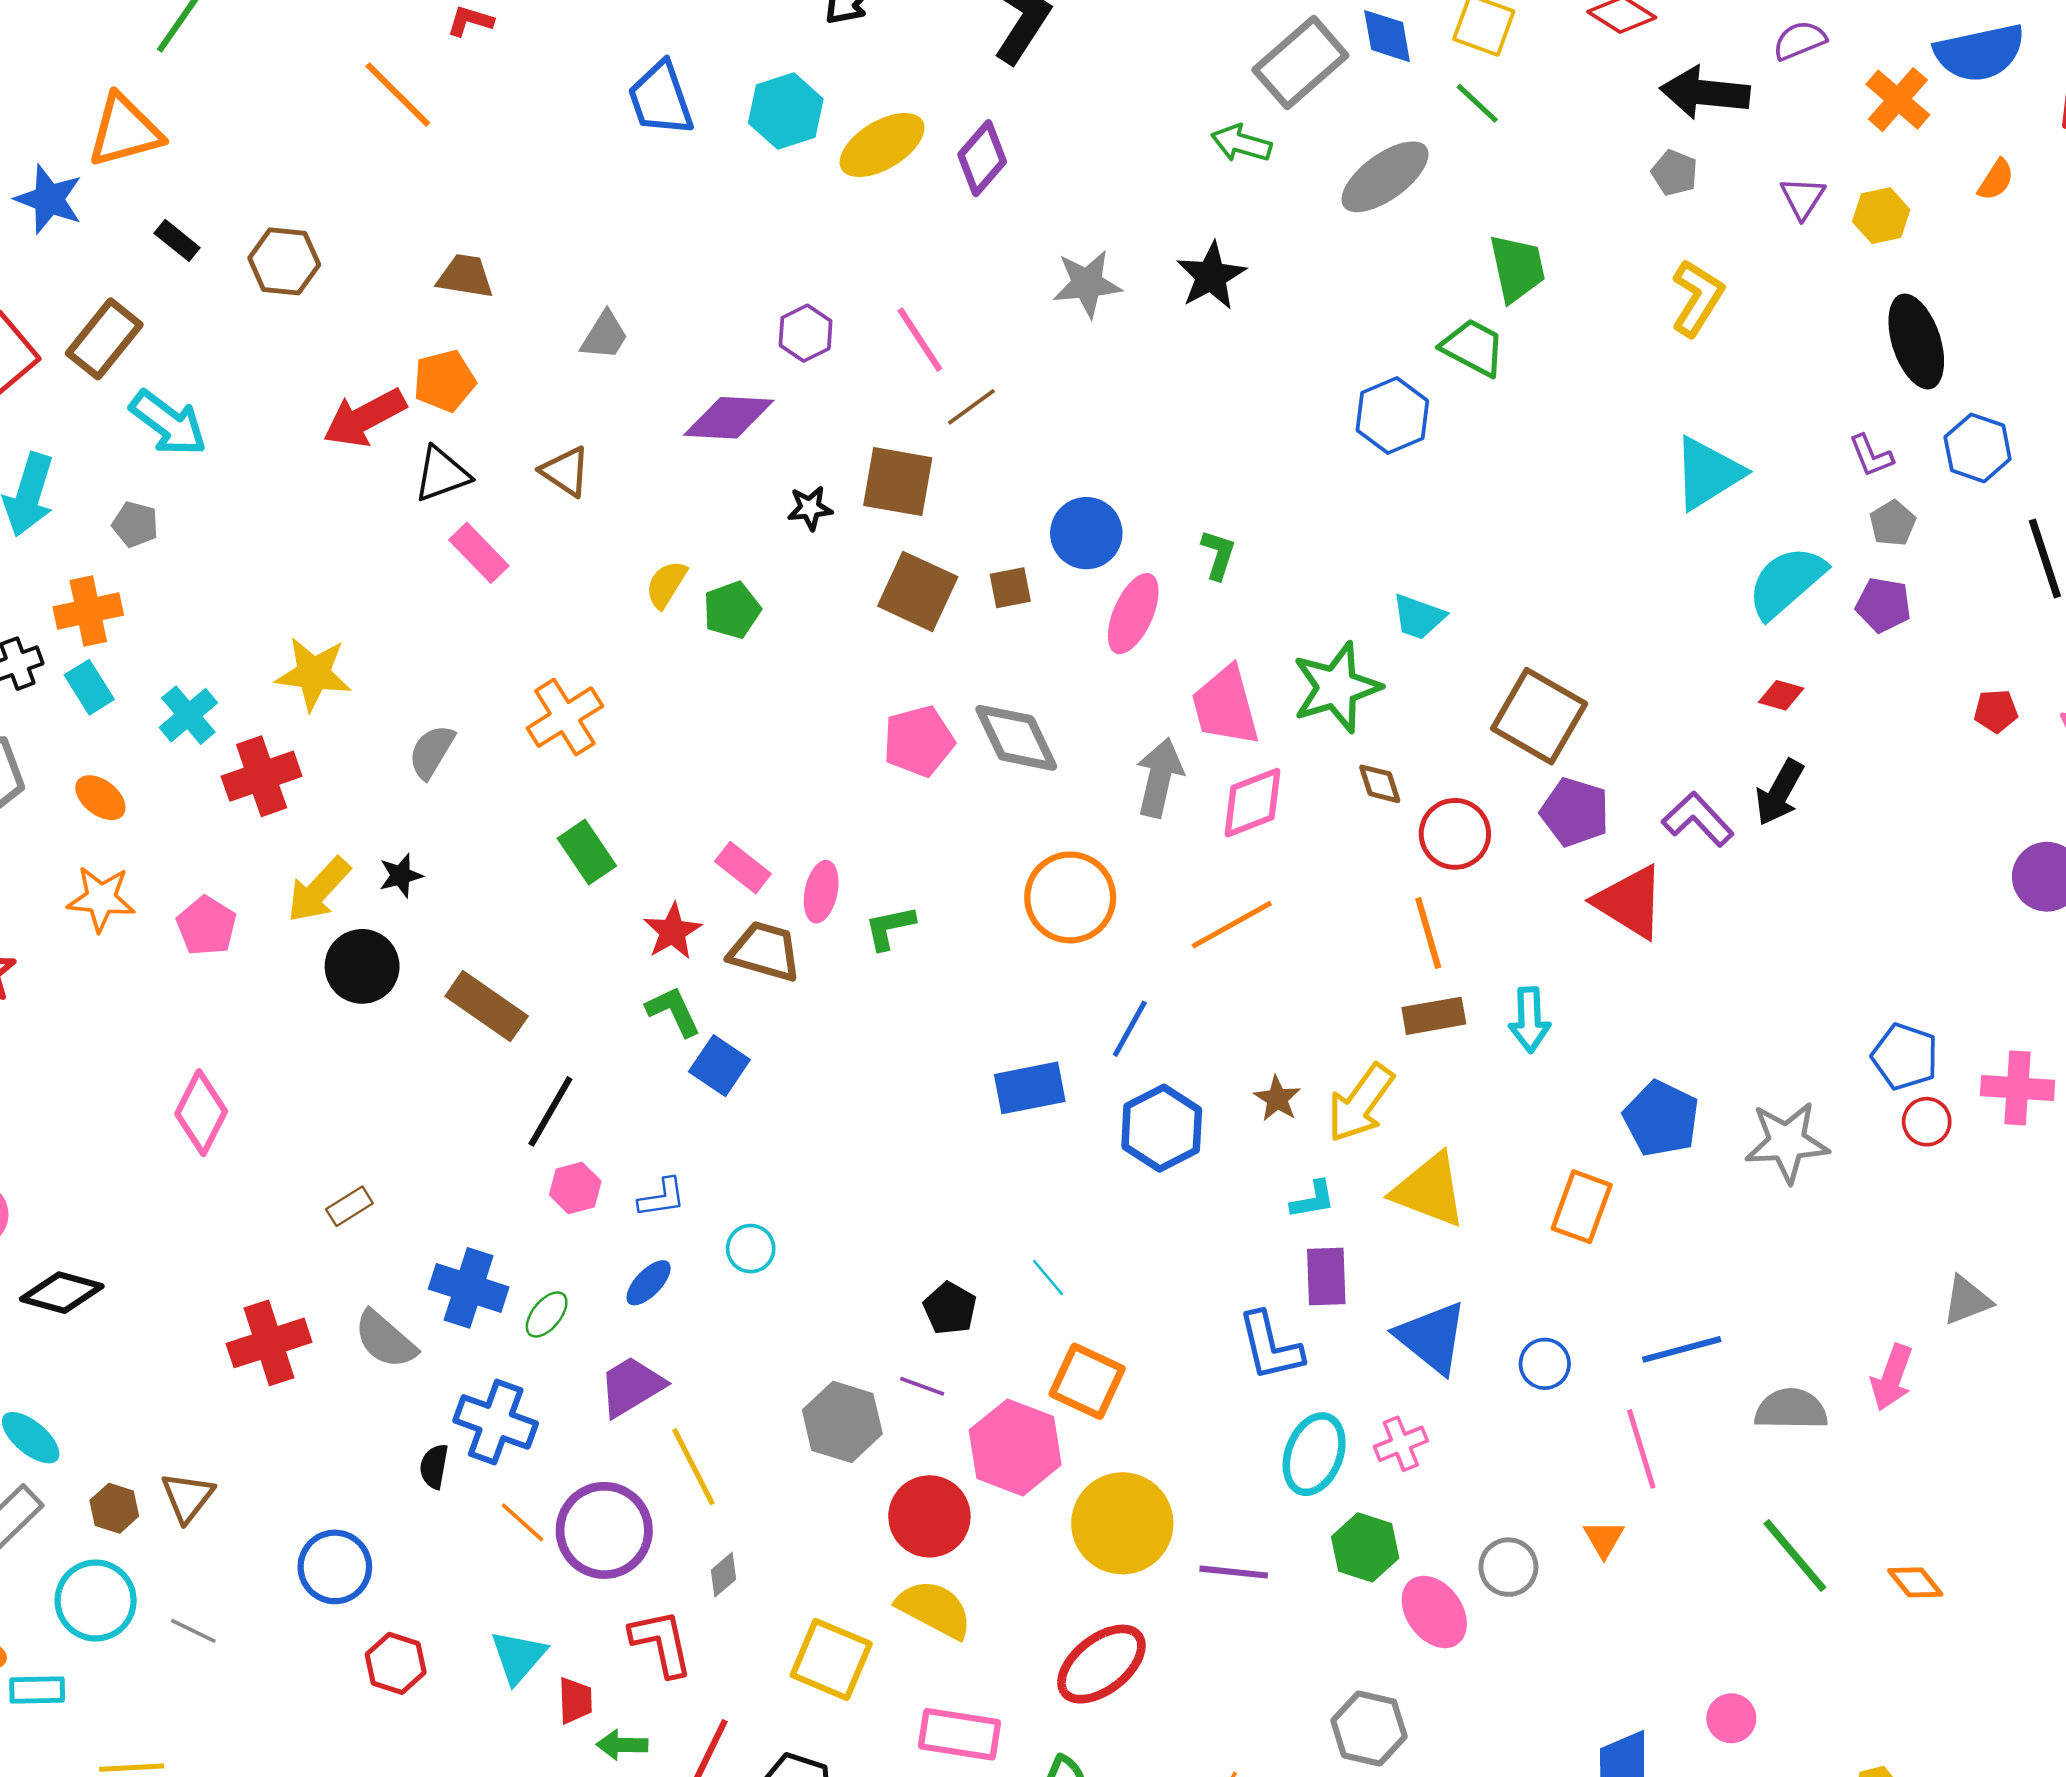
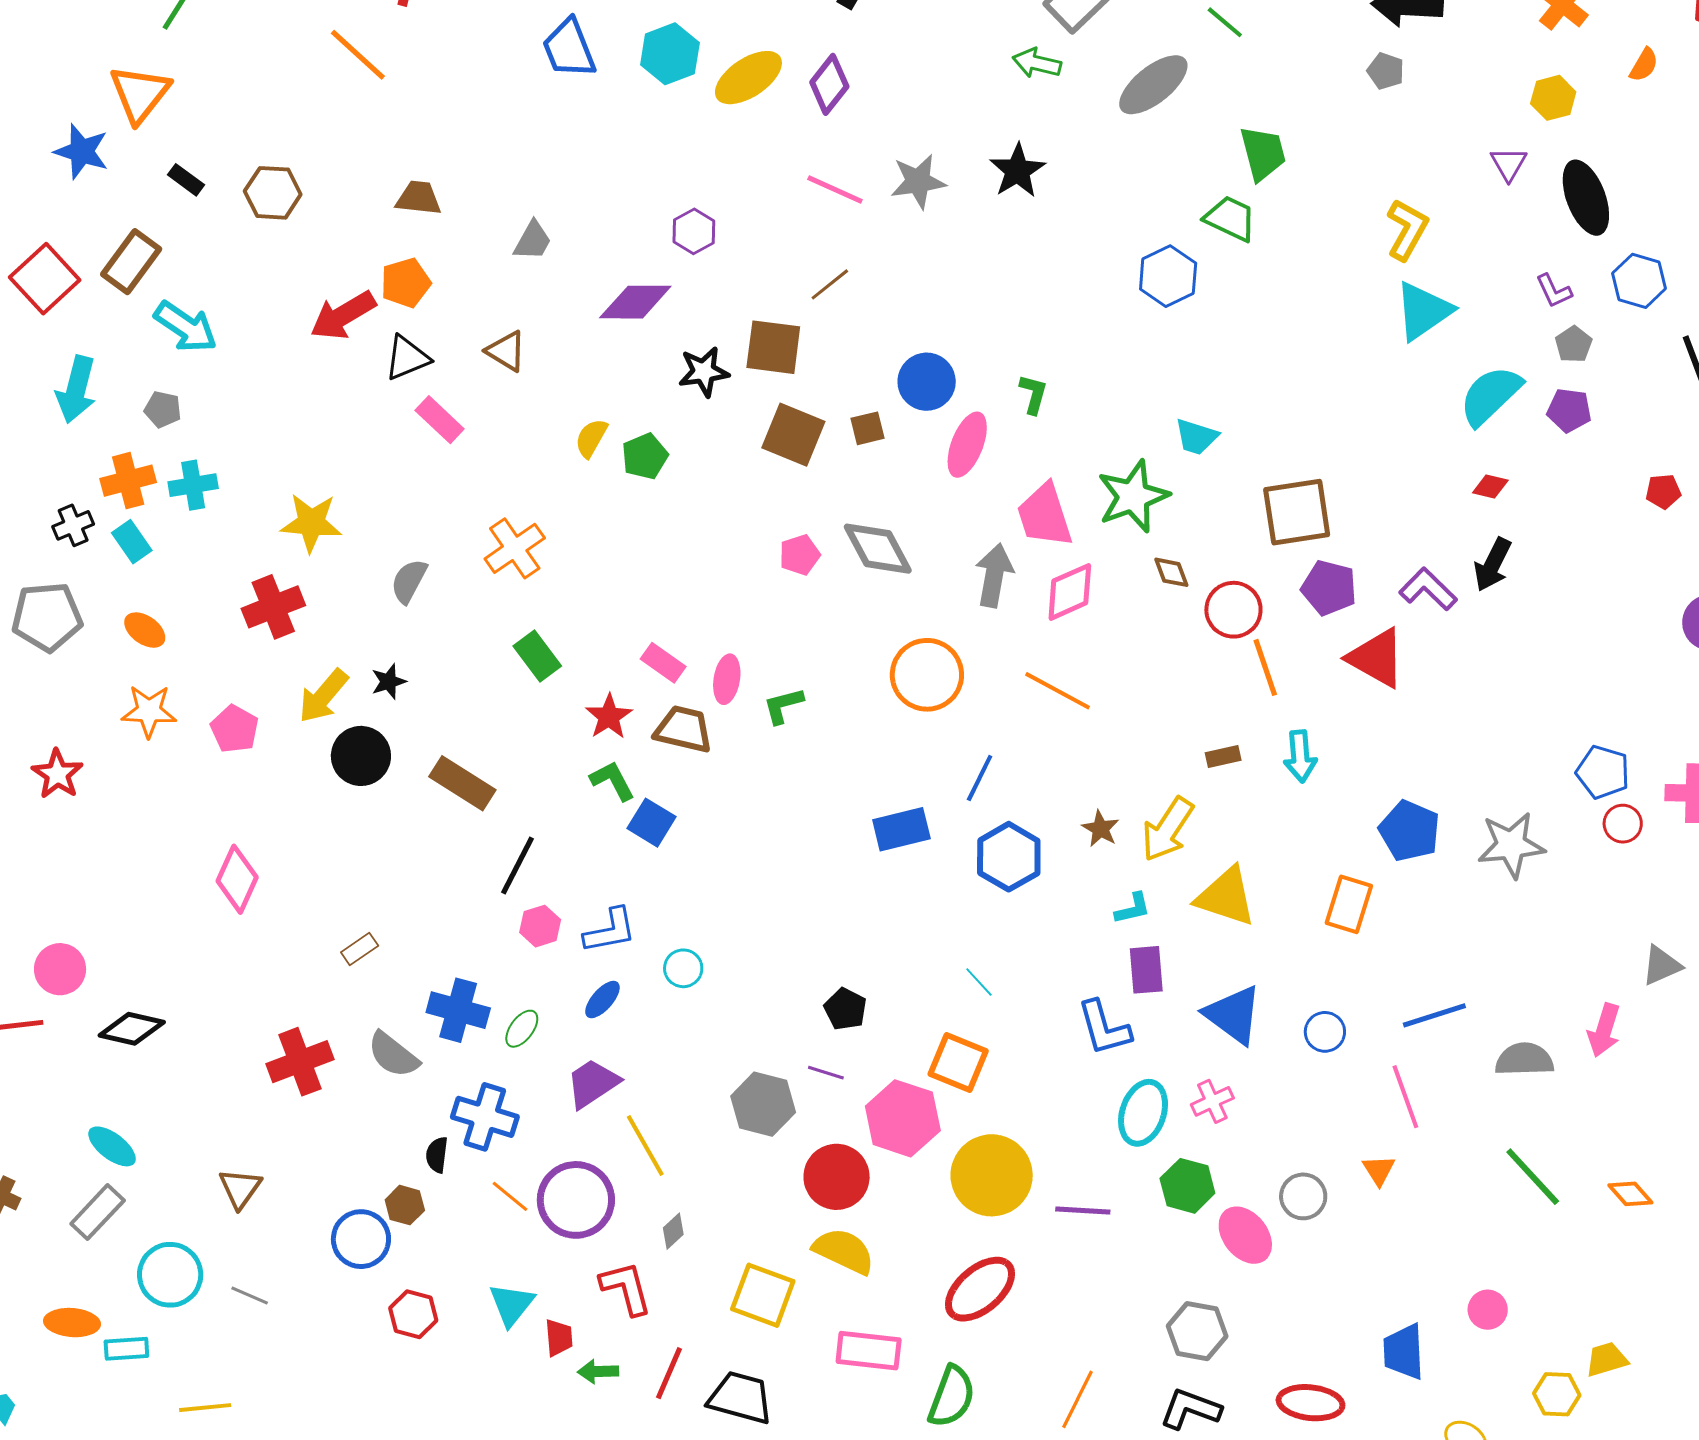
orange triangle: (125, 131) -> (140, 94), turned -34
purple triangle: (1803, 198) -> (1509, 164), moved
yellow L-shape: (1697, 298) -> (1407, 230), moved
pink line: (920, 340) -> (835, 190), moved, turned -30
black star: (810, 508) -> (704, 372), size x1.4
cyan cross: (188, 715) -> (193, 485), moved, turned 33
brown square: (1539, 716) -> (1297, 512), turned -36
pink pentagon: (919, 741) -> (800, 555), size x0.7
orange line: (1232, 925) -> (1058, 691), turned 60
orange line: (1428, 933) -> (1265, 667), moved
brown rectangle: (1434, 1016) -> (1223, 757), size x0.7
blue L-shape: (662, 1198) -> (610, 931), size x1.4
cyan line: (1048, 1278) -> (979, 982), moved
brown hexagon: (114, 1508) -> (405, 1205), moved

